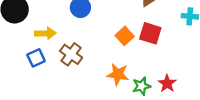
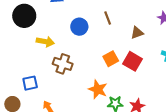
brown cross: (71, 54) -> (63, 64), turned -30
blue square: (36, 58) -> (30, 83), moved

